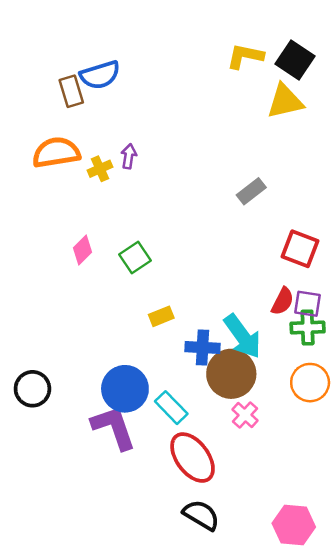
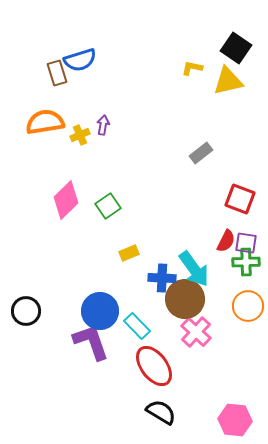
yellow L-shape: (245, 56) -> (192, 68), moved, size x0.7
pink diamond: (82, 250) -> (66, 200), size x1.6
pink cross: (245, 415) -> (196, 332), size x1.4

